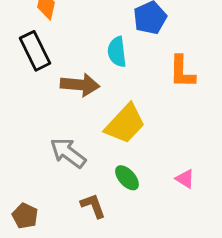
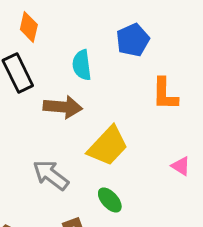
cyan semicircle: (117, 52) -> (82, 65), moved
pink triangle: (185, 179) -> (181, 166), moved

